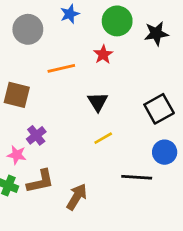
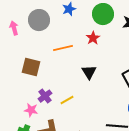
yellow line: (103, 138) -> (67, 100), moved

